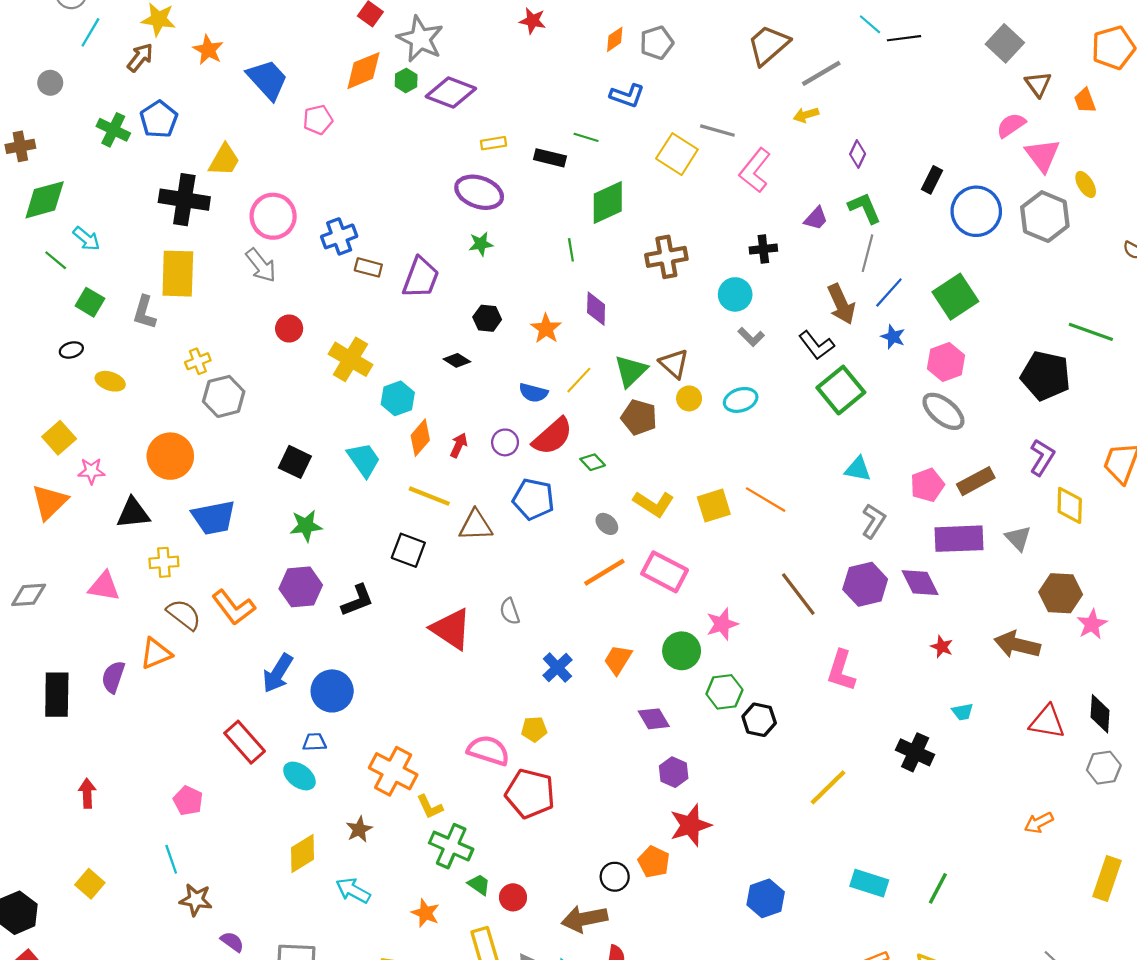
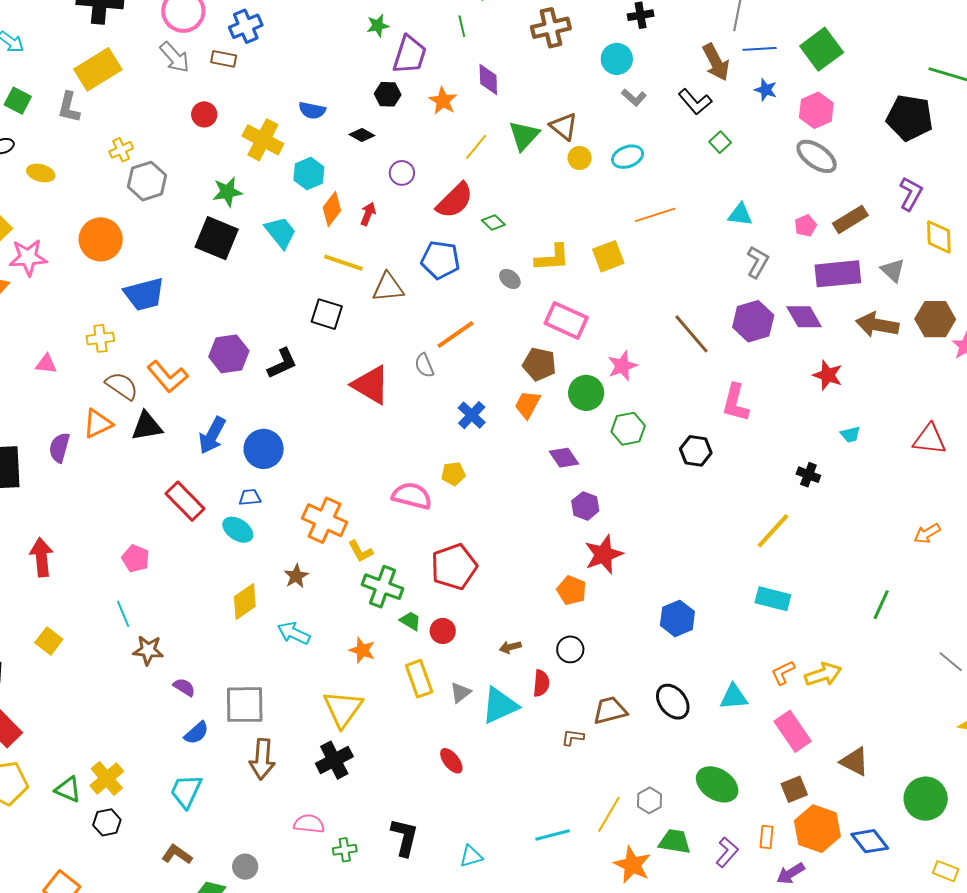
brown rectangle: (368, 267) -> (224, 59), moved
yellow rectangle: (178, 274) -> (98, 69), turned 60
purple trapezoid: (421, 278) -> (410, 55), moved
blue line: (889, 293) -> (760, 49), turned 48
green square: (841, 390) -> (720, 142), size x0.5
blue semicircle: (533, 393) -> (312, 110), moved
brown pentagon: (639, 417) -> (539, 364), moved
purple circle: (505, 442) -> (402, 173), moved
black square: (295, 462) -> (217, 238), size x1.4
pink star: (91, 471) -> (28, 257), size x1.5
pink pentagon: (927, 485) -> (806, 226), size x0.7
orange line: (766, 500) -> (655, 215), moved, turned -45
yellow L-shape: (654, 504) -> (552, 258), turned -33
black triangle: (133, 513) -> (147, 426), moved
green star: (306, 526) -> (227, 192), moved
orange line: (604, 572) -> (455, 335), moved
pink triangle: (104, 586) -> (46, 364), size x0.7
brown arrow: (1017, 645) -> (877, 325), moved
red star: (942, 647) -> (828, 375), size x1.4
black hexagon: (759, 720) -> (696, 451), moved
black cross: (915, 752) -> (808, 475), size x0.7
yellow line: (828, 787) -> (773, 531), moved
red arrow: (87, 793) -> (41, 557), size x1.4
red pentagon: (530, 794) -> (454, 567), moved, turned -30
black circle: (615, 877) -> (570, 649), moved
green line: (938, 888) -> (881, 605), moved
brown arrow: (584, 919) -> (510, 647), size x0.5

